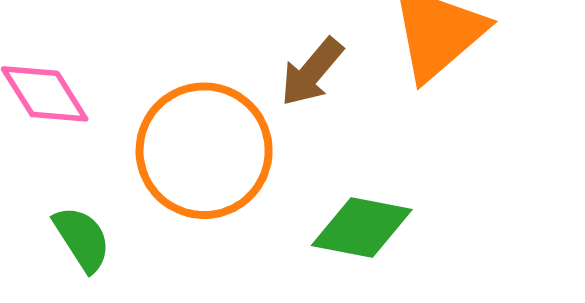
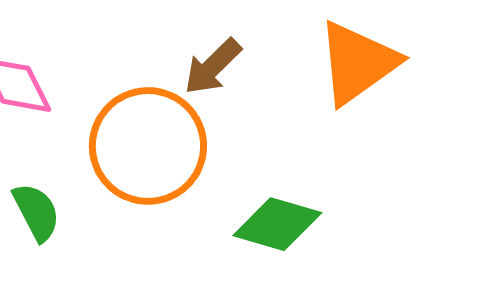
brown arrow: (312, 72) -> (213, 67), moved

